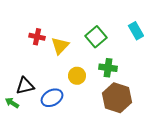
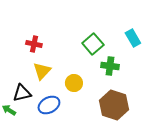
yellow triangle: (60, 46) -> (42, 71), moved
green cross: (108, 68) -> (110, 66), moved

